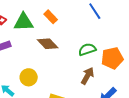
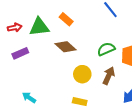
yellow circle: (29, 77) -> (82, 74), moved

